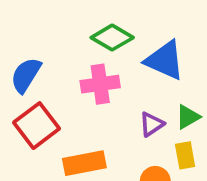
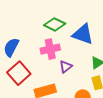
purple triangle: (152, 124) -> (66, 67), moved

